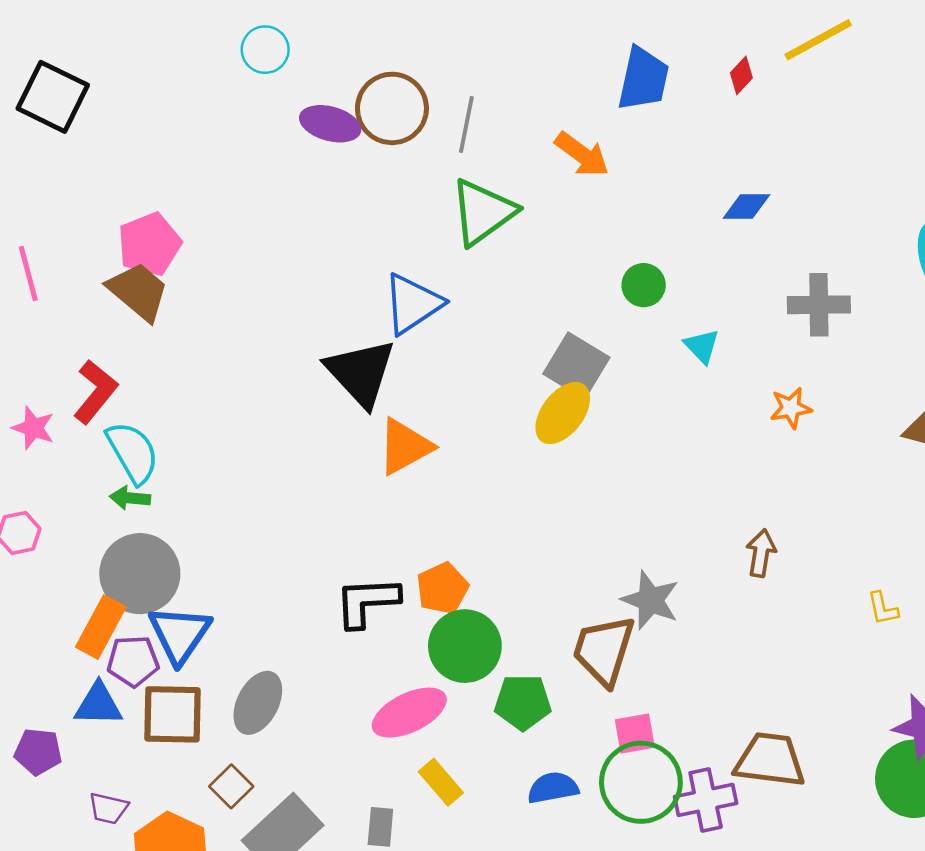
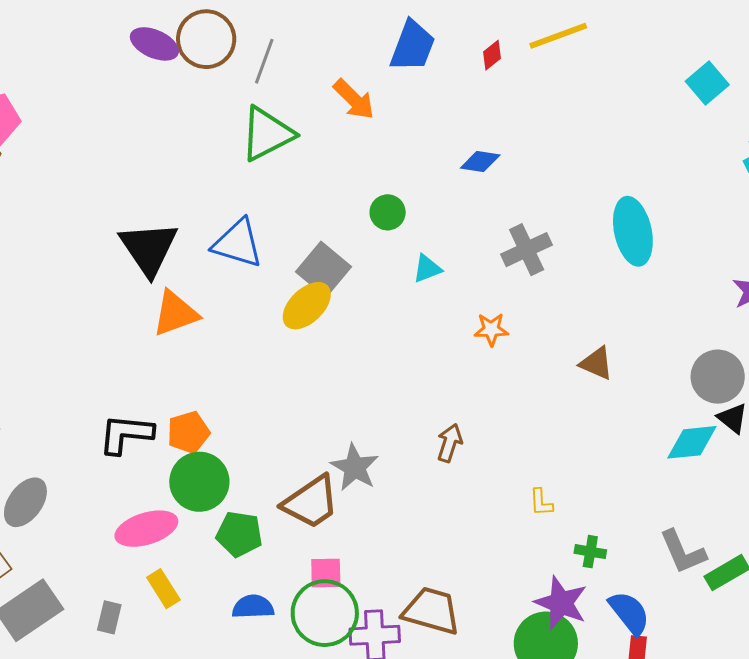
blue triangle: (413, 304) -> (238, 243), moved, turned 42
gray cross: (819, 305) -> (527, 250), turned -33
cyan triangle: (702, 346) -> (427, 269), turned 44
brown trapezoid: (604, 650) -> (311, 502), turned -150

